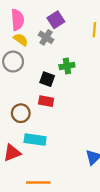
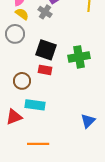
green cross: (67, 66) -> (79, 57), moved, size x1.5
black square: (47, 79) -> (46, 50), size x1.5

